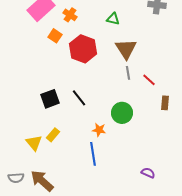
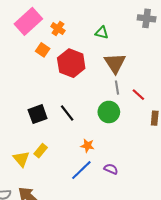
green circle: (122, 113) -> (109, 112), moved
blue line: (93, 154) -> (81, 170), turned 55
purple semicircle: (148, 173) -> (111, 169), moved

